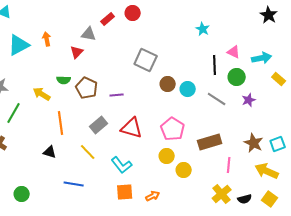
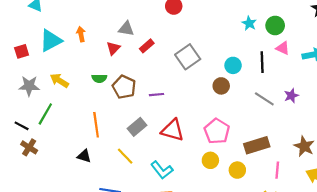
red rectangle: (108, 19) -> (147, 46), moved
gray square: (146, 60) -> (188, 57), turned 30
green circle: (237, 77) -> (275, 25), moved
brown circle: (168, 84) -> (221, 86), moved
cyan circle: (188, 89) -> (233, 65), moved
yellow arrow: (42, 94) -> (59, 81), moved
purple star: (249, 100) -> (291, 96), moved
yellow circle: (184, 170) -> (237, 170), moved

